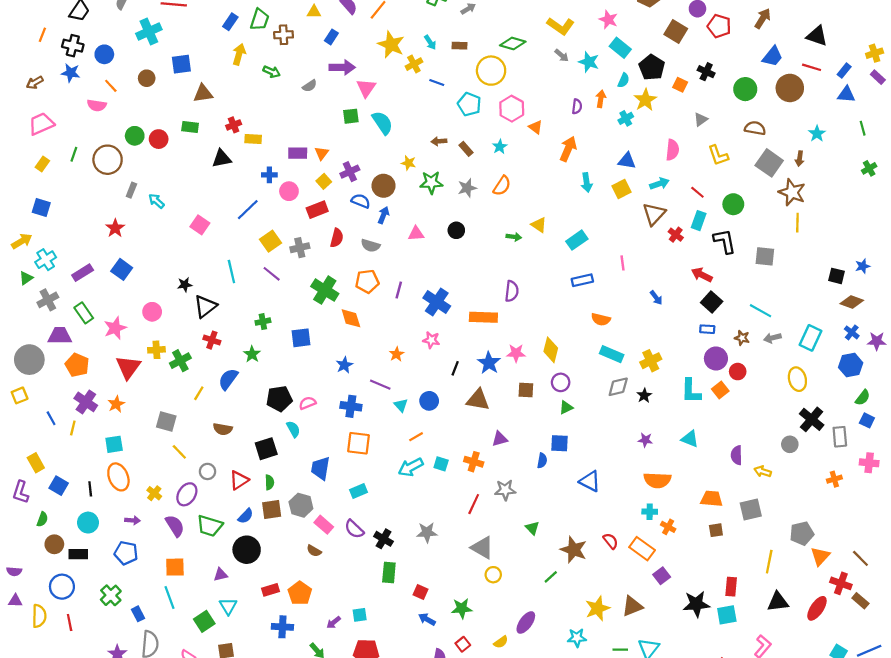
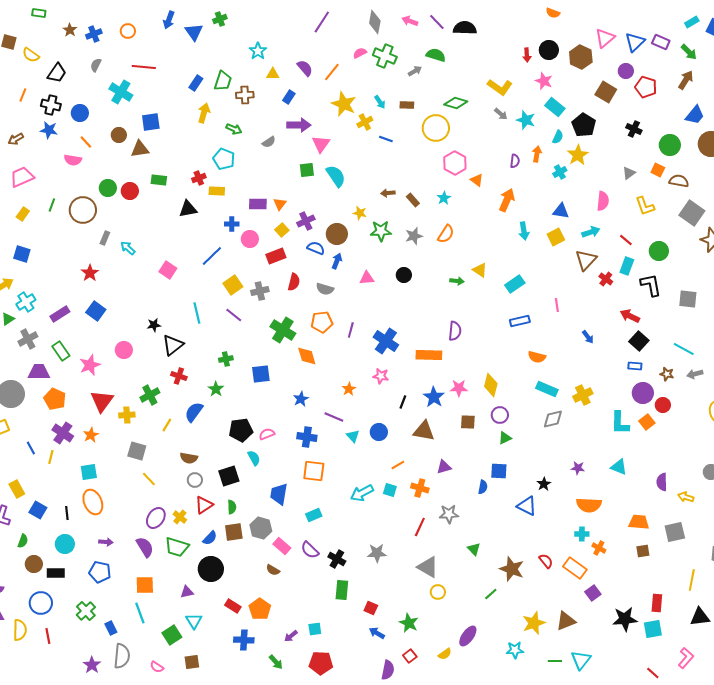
cyan cross: (149, 31) -> (121, 92), turned -35
orange square: (680, 85) -> (658, 170), moved
brown triangle: (203, 93) -> (140, 149), moved
cyan pentagon: (469, 104) -> (224, 159), moved
yellow cross: (156, 350) -> (127, 415), moved
black star: (644, 395) -> (544, 484), moved
orange line: (416, 437) -> (398, 465), moved
gray circle: (208, 471) -> (195, 480), moved
yellow cross: (154, 493) -> (180, 517), moved
red rectangle: (271, 590) -> (233, 606), turned 49
green star: (462, 608) -> (409, 623), turned 30

